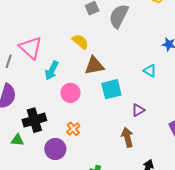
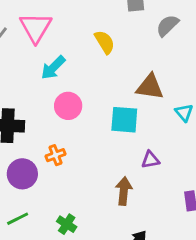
gray semicircle: (119, 16) -> (167, 26), size x0.7
brown triangle: (94, 66) -> (150, 87), moved

